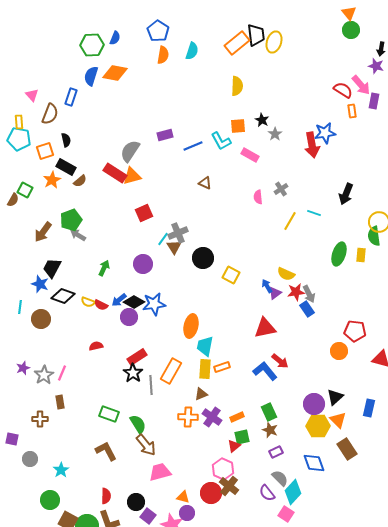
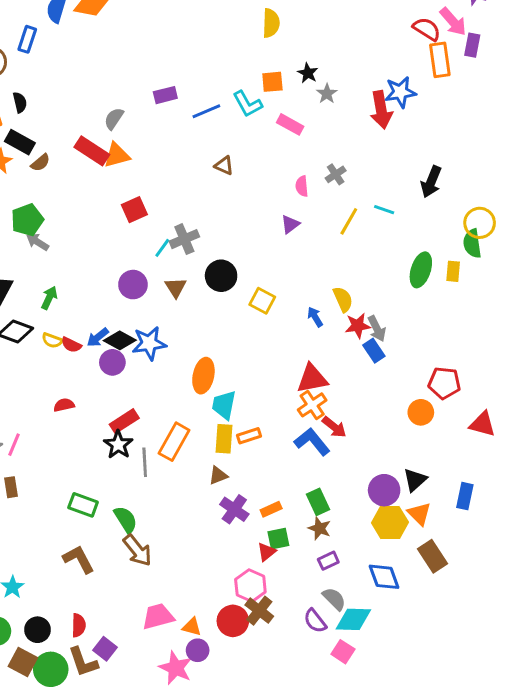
orange rectangle: (352, 111) -> (440, 60), size x1.6
gray semicircle: (130, 151) -> (114, 119), size x0.7
brown triangle: (174, 247) -> (176, 287), moved
green arrow: (104, 268) -> (49, 298), moved
yellow semicircle: (286, 274) -> (343, 299), turned -138
purple triangle: (275, 293) -> (290, 224), moved
orange cross: (188, 417) -> (312, 405), moved, turned -36
pink trapezoid: (160, 472) -> (158, 616), moved
cyan diamond: (293, 492) -> (353, 619), turned 50
black circle: (136, 502) -> (37, 630), moved
purple square: (148, 516) -> (105, 649), moved

